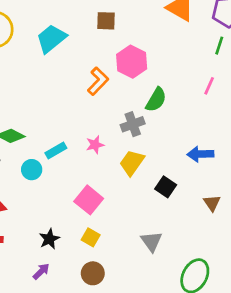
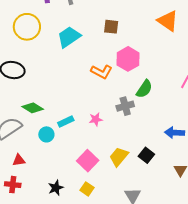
orange L-shape: (98, 81) -> (102, 72), turned 70
yellow trapezoid: (132, 163) -> (119, 157), moved

